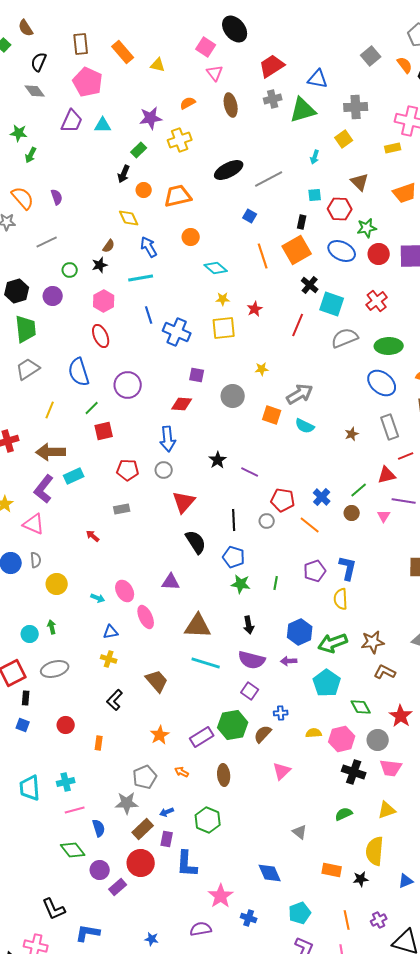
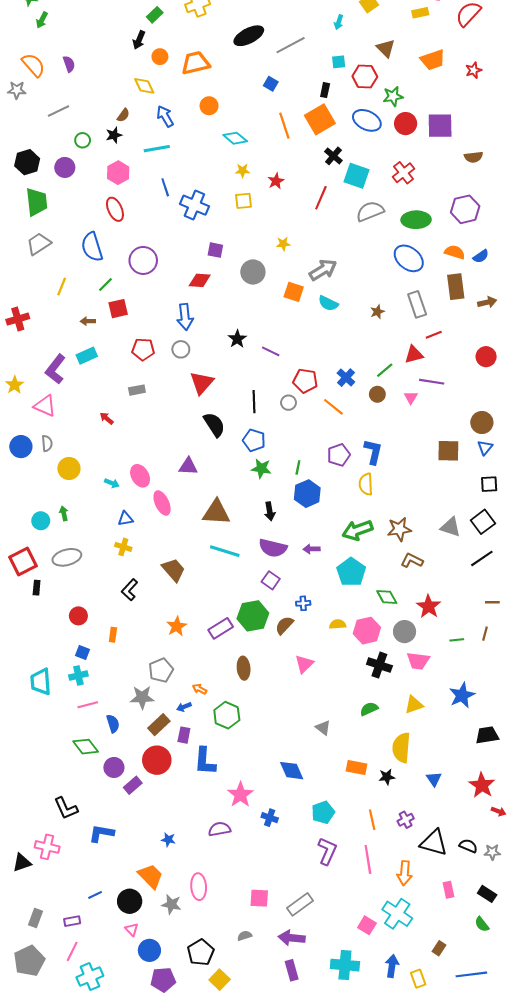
yellow square: (224, 328) -> (244, 201), size x0.7
brown arrow: (51, 452) -> (88, 321), moved, size x0.5
blue hexagon: (300, 632) -> (307, 494), moved
blue square: (23, 725) -> (83, 652), moved
orange arrow: (182, 772) -> (200, 689), moved
blue triangle: (406, 881) -> (434, 779), turned -42

